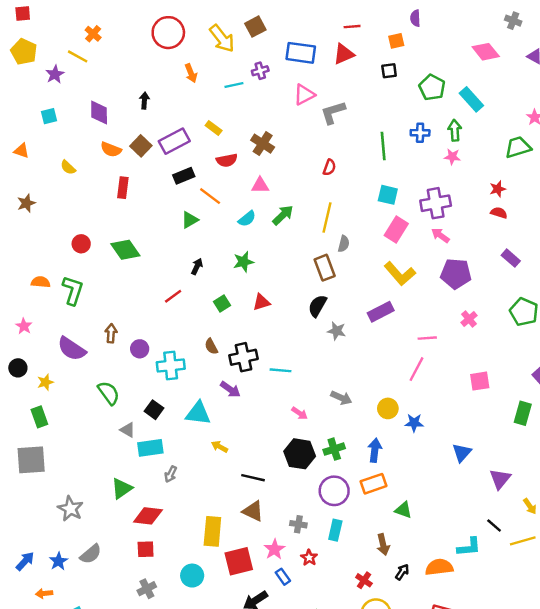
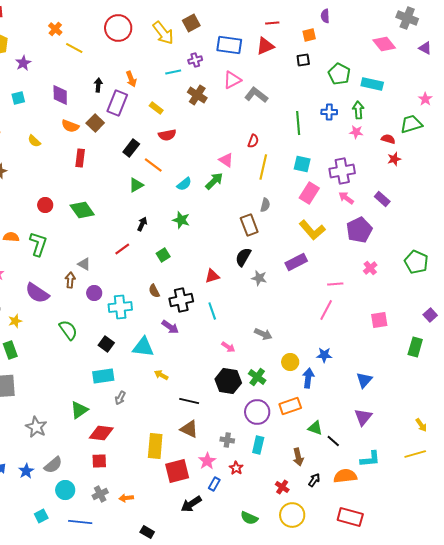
gray cross: (513, 21) -> (407, 18), size x1.5
yellow line: (78, 56) -> (74, 48), moved
orange arrow: (191, 73) -> (131, 79), moved
cyan rectangle: (471, 99) -> (372, 84), turned -35
gray L-shape: (333, 113) -> (256, 95), turned 55
purple rectangle: (174, 141) -> (117, 103), moved, turned -40
brown cross: (263, 144) -> (197, 95), moved
black rectangle: (184, 176) -> (131, 148), turned -30
pink triangle: (260, 185) -> (226, 160), moved, turned 35
red semicircle: (499, 213) -> (388, 139), moved
yellow line: (327, 218) -> (263, 167), moved
purple rectangle: (511, 258) -> (382, 199), moved
green star: (243, 262) -> (181, 220), turned 30
purple pentagon: (456, 274) -> (359, 230), turned -30
red triangle: (261, 302) -> (212, 276), moved
cyan line: (280, 370) -> (212, 311), turned 66
yellow circle: (388, 408) -> (290, 362), moved
gray triangle: (128, 430) -> (84, 264), moved
green cross: (334, 449) -> (257, 377), turned -36
blue arrow: (375, 450) -> (308, 378), moved
purple triangle: (500, 479) -> (363, 417), moved
black line: (494, 525) -> (333, 441), moved
cyan circle: (192, 576) -> (65, 490), moved
blue rectangle: (283, 577) -> (214, 484), turned 64
orange arrow: (44, 593) -> (126, 498), moved

